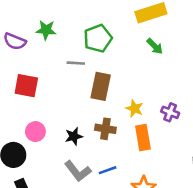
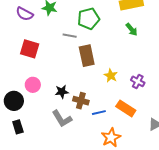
brown rectangle: (101, 86) -> (87, 56), turned -30
brown cross: (105, 129) -> (81, 101), moved
orange rectangle: (143, 138) -> (126, 108), moved, turned -54
blue line: (108, 170) -> (99, 113), moved

